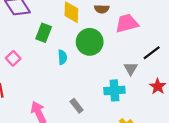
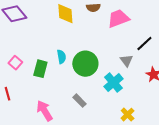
green rectangle: (44, 33) -> (40, 69), moved
green circle: (90, 42) -> (85, 64), moved
cyan cross: (114, 90) -> (113, 83), turned -30

